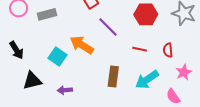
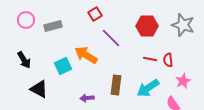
red line: (140, 49) -> (150, 59), moved
cyan square: (58, 56) -> (63, 66), turned 30
black triangle: (32, 81) -> (39, 89), turned 42
purple arrow: (65, 90) -> (87, 98), moved

